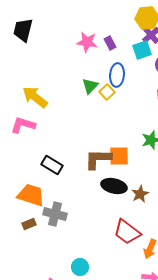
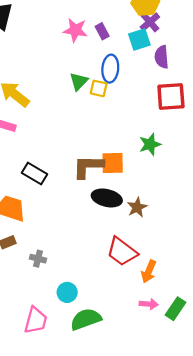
yellow square: (107, 92) -> (99, 88), turned -35
gray cross: (55, 214) -> (38, 259), moved, size x0.6

